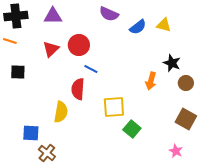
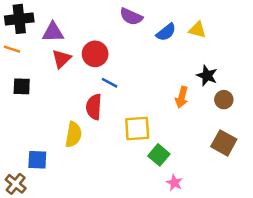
purple triangle: (53, 16) -> (53, 32), moved
pink star: (176, 151) -> (174, 183), moved
brown cross: (47, 153) -> (16, 184), moved

